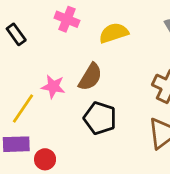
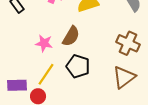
yellow line: (23, 108) -> (46, 74), moved

